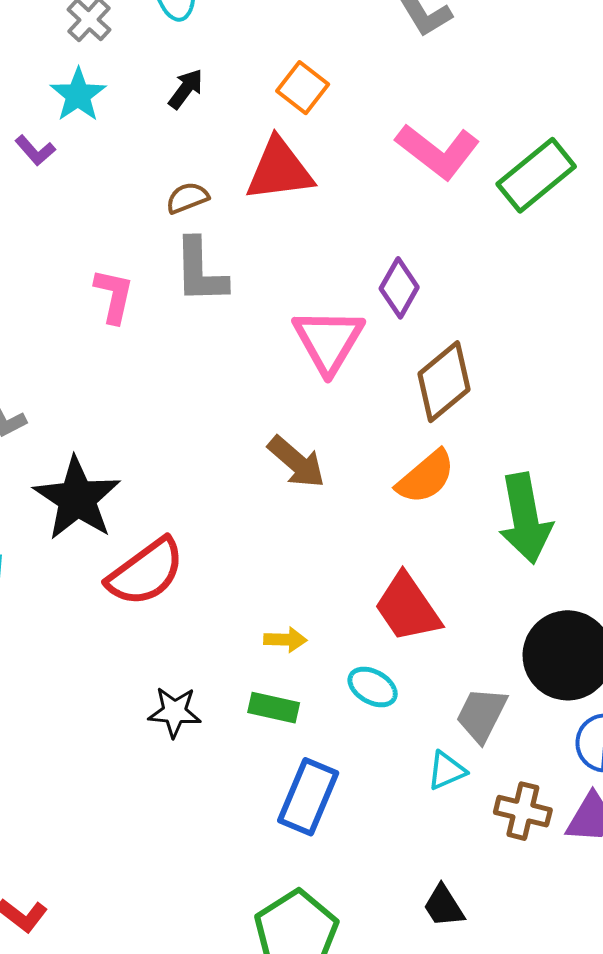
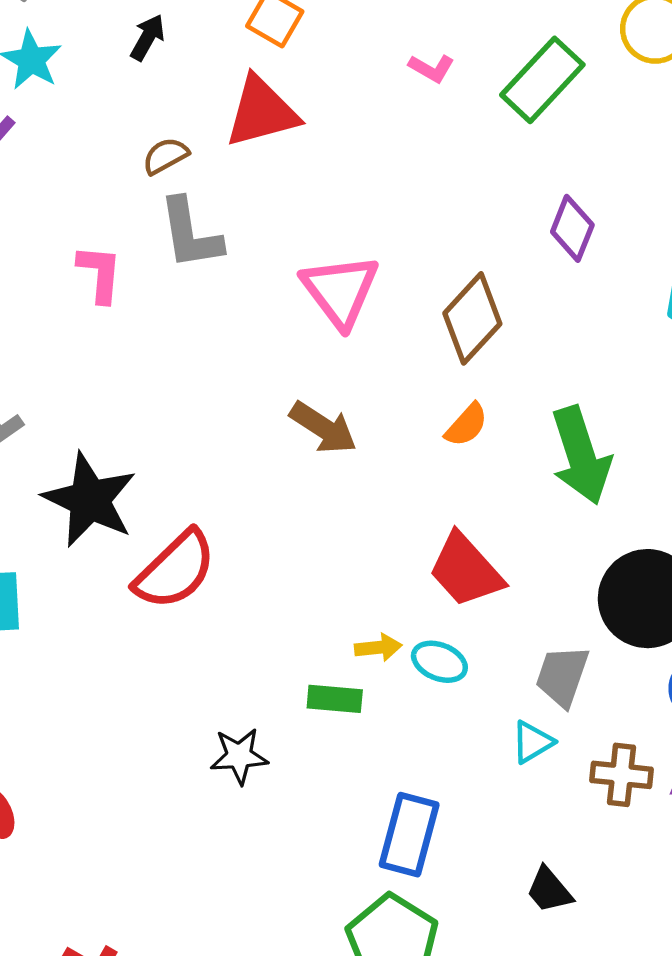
pink L-shape: (438, 151) -> (432, 68), size x0.5
purple diamond: (399, 288) -> (572, 228), moved
orange semicircle: (426, 477) -> (466, 425), size x0.7
yellow arrow: (285, 640) -> (378, 648), moved
black star: (175, 712) -> (239, 756), moved
blue rectangle: (308, 797) -> (409, 835), moved

